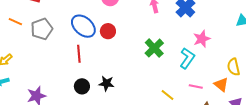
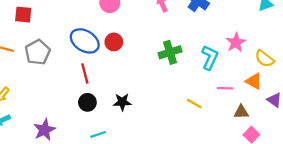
pink star: (202, 39) -> (236, 42), moved
green cross: (154, 48) -> (170, 52), turned 36
yellow semicircle: (234, 67) -> (264, 59), turned -30
black circle: (82, 86) -> (87, 102), moved

